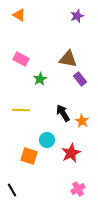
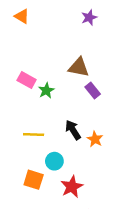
pink rectangle: (21, 59) -> (27, 80), moved
yellow line: (21, 110) -> (34, 135), moved
red star: (71, 153) -> (72, 187), moved

